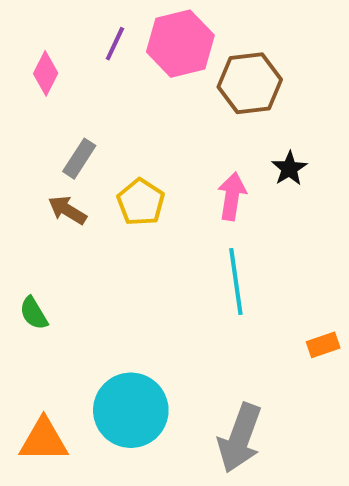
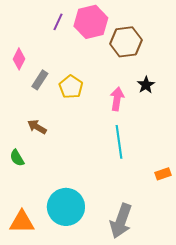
pink diamond: (46, 73) -> (19, 59), moved
yellow pentagon: (141, 202) -> (71, 87), moved
brown arrow: (67, 210) -> (37, 127), moved

